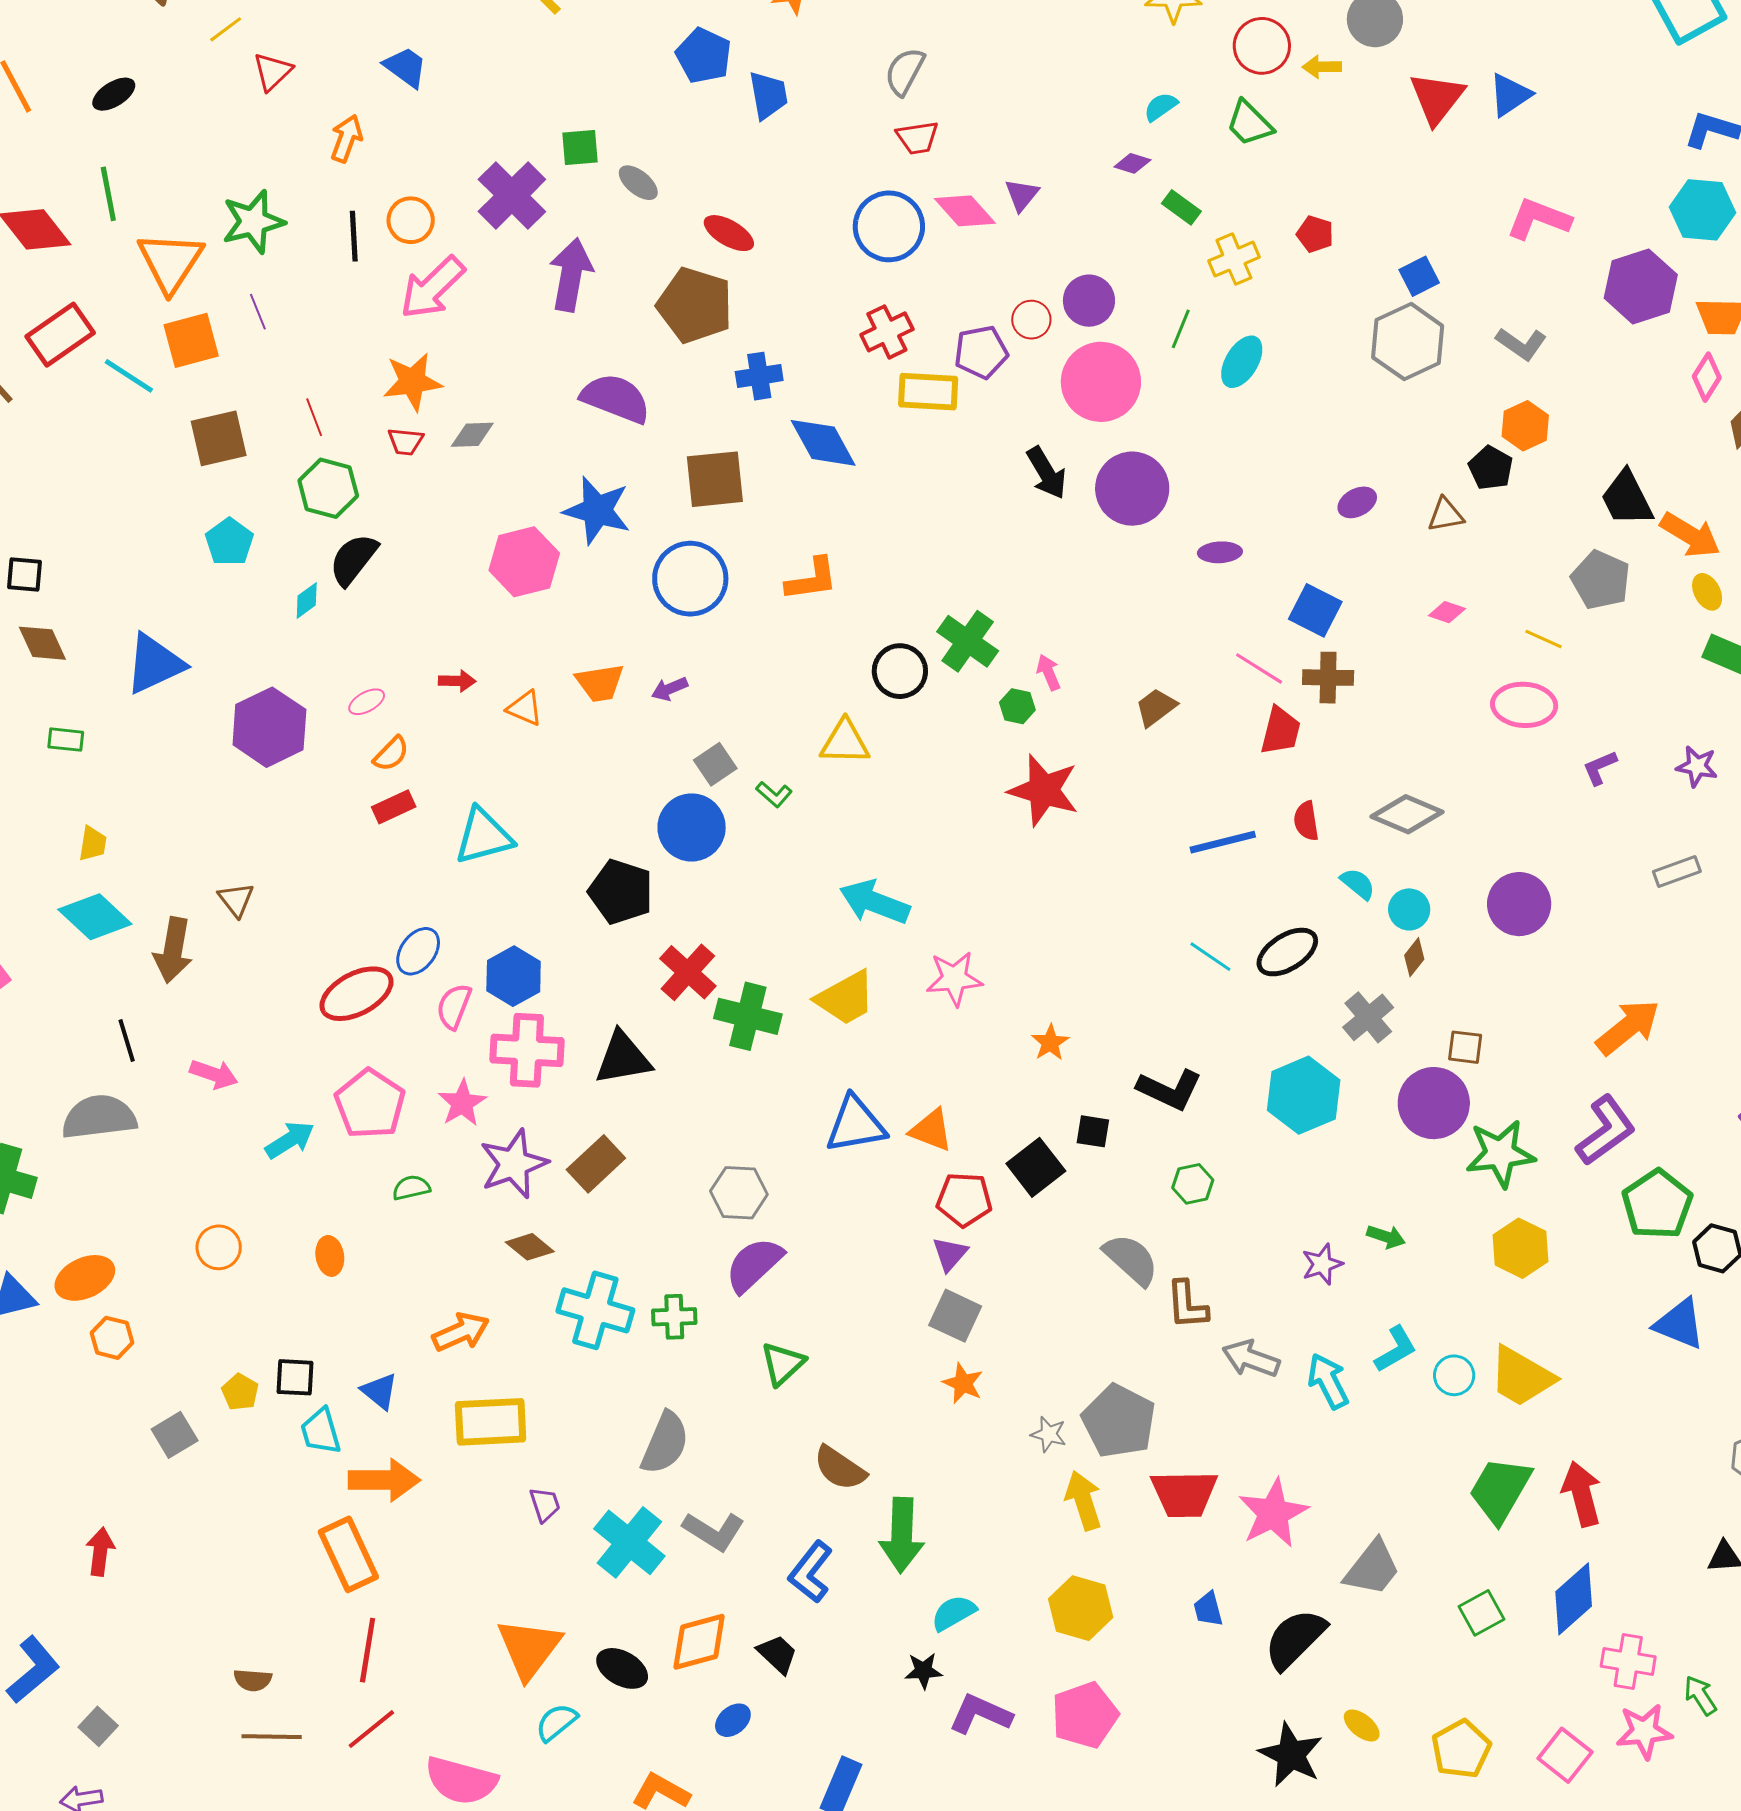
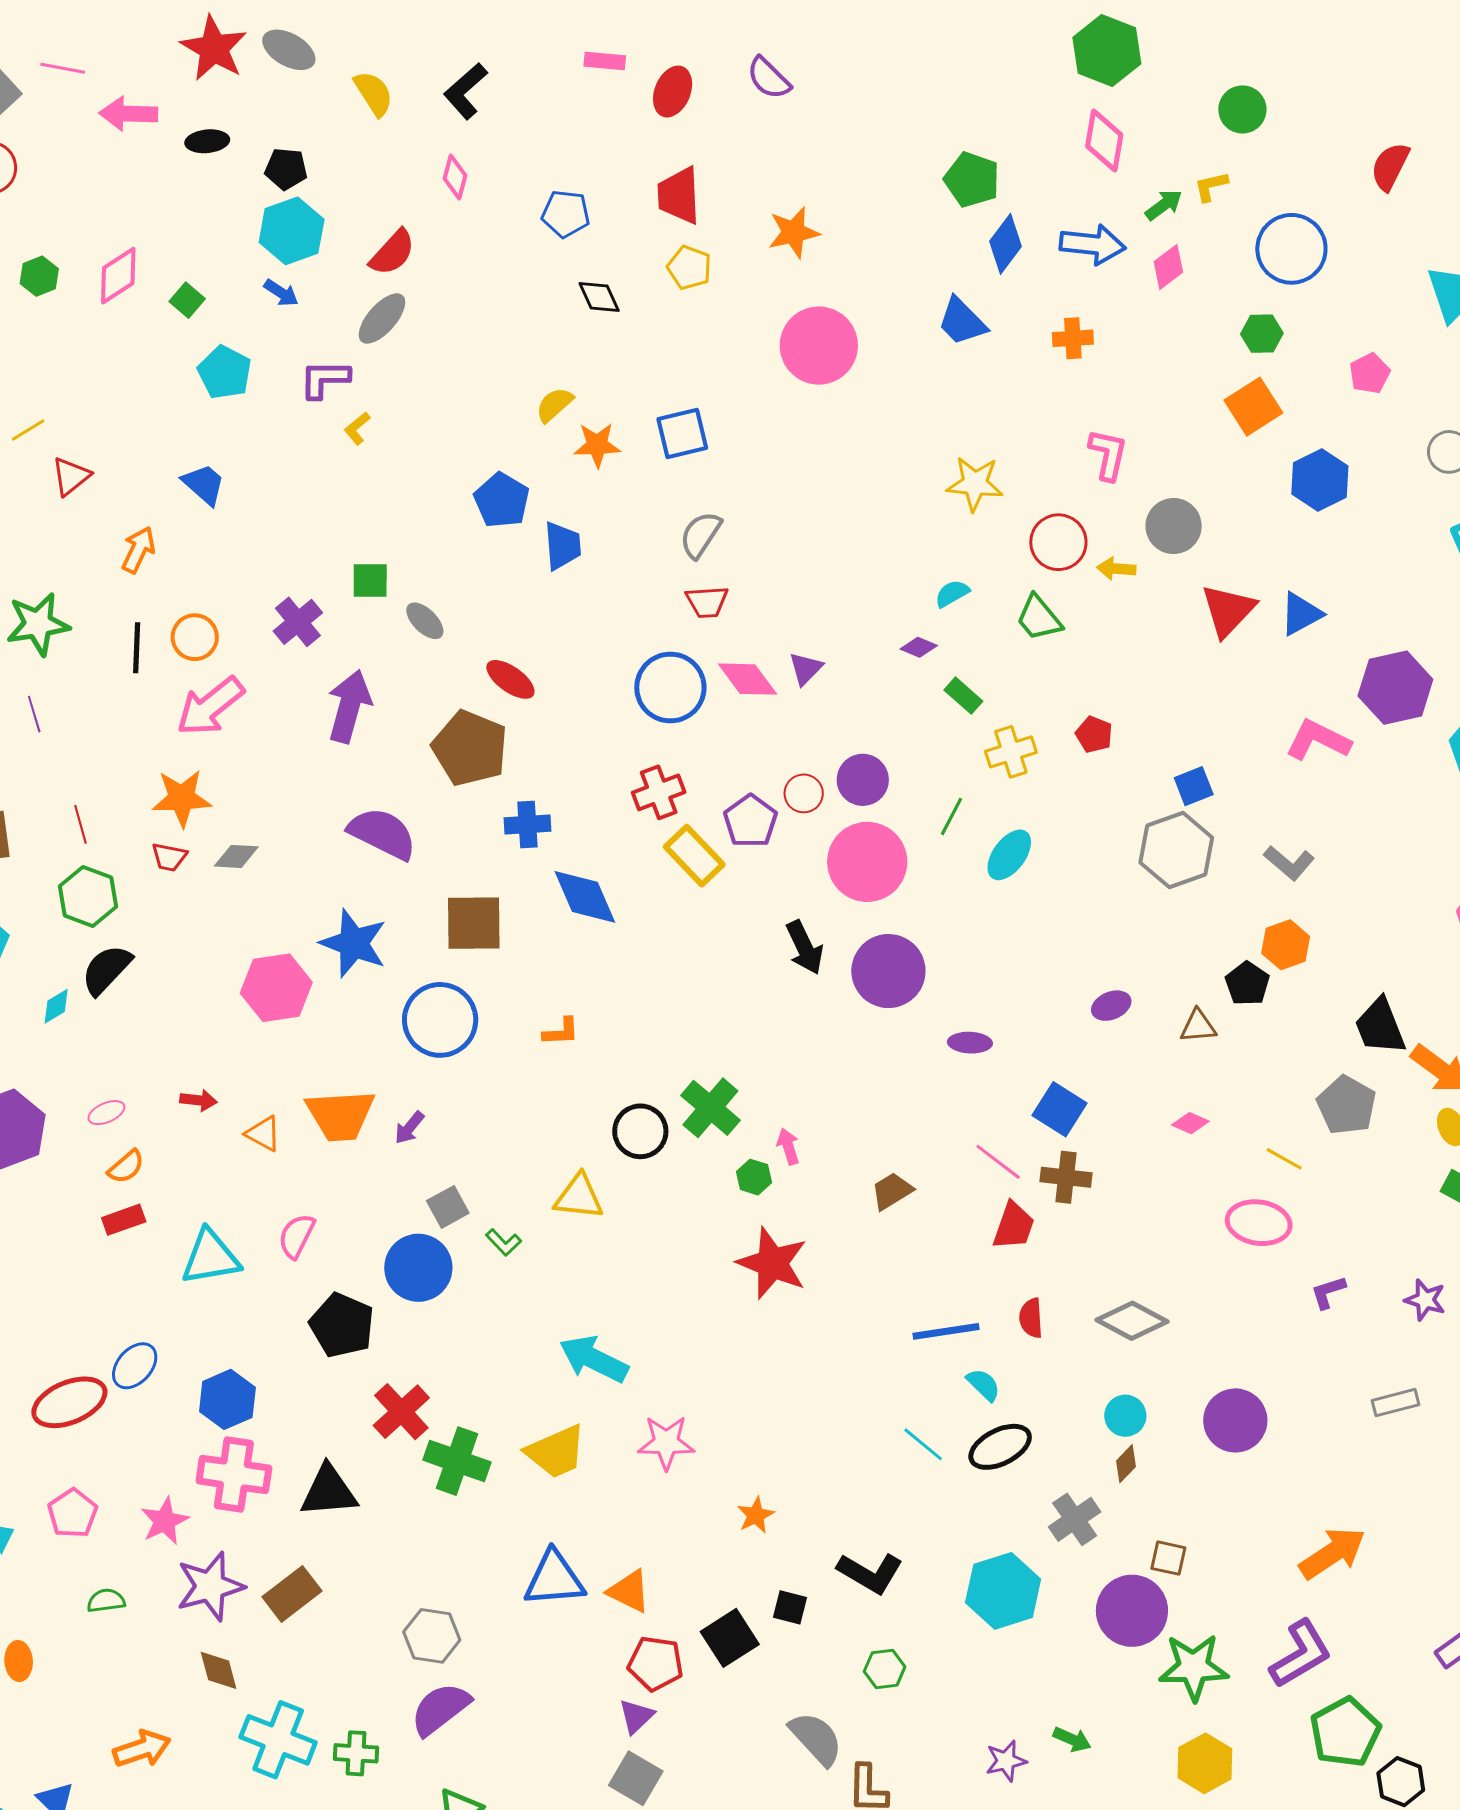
purple cross: (512, 195) -> (298, 622), size x0.7
purple hexagon: (1641, 286) -> (1395, 688), moved
purple pentagon: (981, 352) -> (750, 821), turned -30
yellow rectangle: (928, 392) -> (694, 856), turned 38
orange L-shape: (812, 579) -> (561, 1032), size x0.7
orange trapezoid: (600, 683) -> (340, 1115), size x1.4
purple arrow: (670, 689) -> (409, 1128), turned -33
cyan semicircle: (1358, 884) -> (984, 1385), moved
pink semicircle: (454, 1006) -> (297, 1236), moved
pink pentagon: (370, 1104) -> (73, 1513), size x0.7
brown diamond: (530, 1247) -> (219, 1670), turned 30

